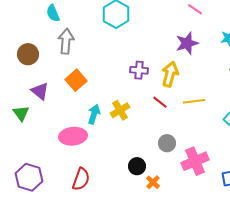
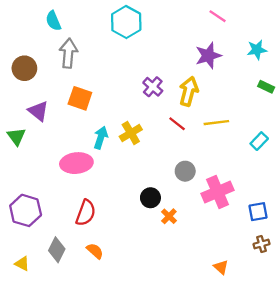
purple cross: (139, 70) -> (153, 87), turned 36
orange square: (76, 80) -> (80, 98), turned -30

